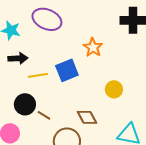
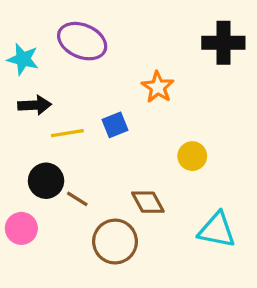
blue square: (67, 70) -> (115, 125), size x0.7

